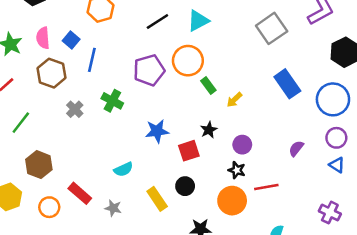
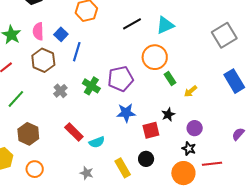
purple pentagon: (149, 70) -> (121, 79), moved
red rectangle: (80, 193) -> (74, 132), moved

